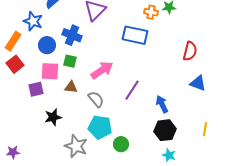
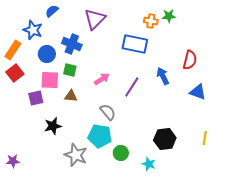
pink arrow: (102, 70) -> (102, 79), size x0.7
purple line: (132, 90) -> (132, 87), moved
gray semicircle: (96, 99) -> (108, 112), moved
blue arrow: (162, 104) -> (163, 76), moved
cyan star: (169, 155) -> (149, 164), moved

